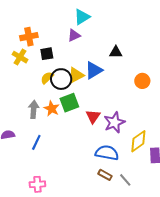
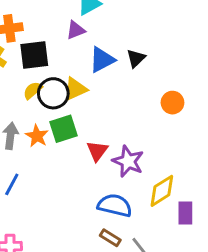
black triangle: (116, 52) -> (136, 58), turned -48
black square: (47, 54) -> (34, 55), size x1.5
blue triangle: (94, 70) -> (102, 60), moved
purple star: (114, 122) -> (128, 161), turned -30

